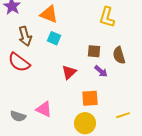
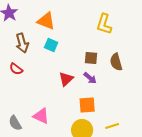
red semicircle: (19, 62) -> (16, 69), size x0.6
purple arrow: (101, 71) -> (90, 78), moved
yellow line: (123, 115) -> (112, 126), moved
gray semicircle: (18, 116) -> (15, 123), turned 42

